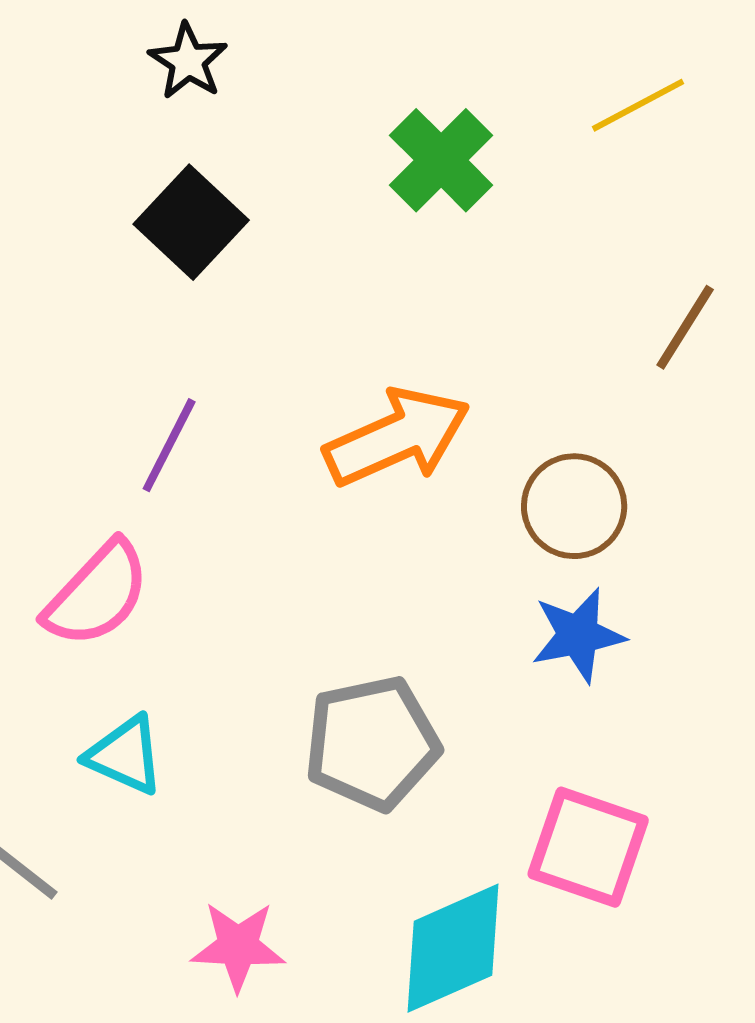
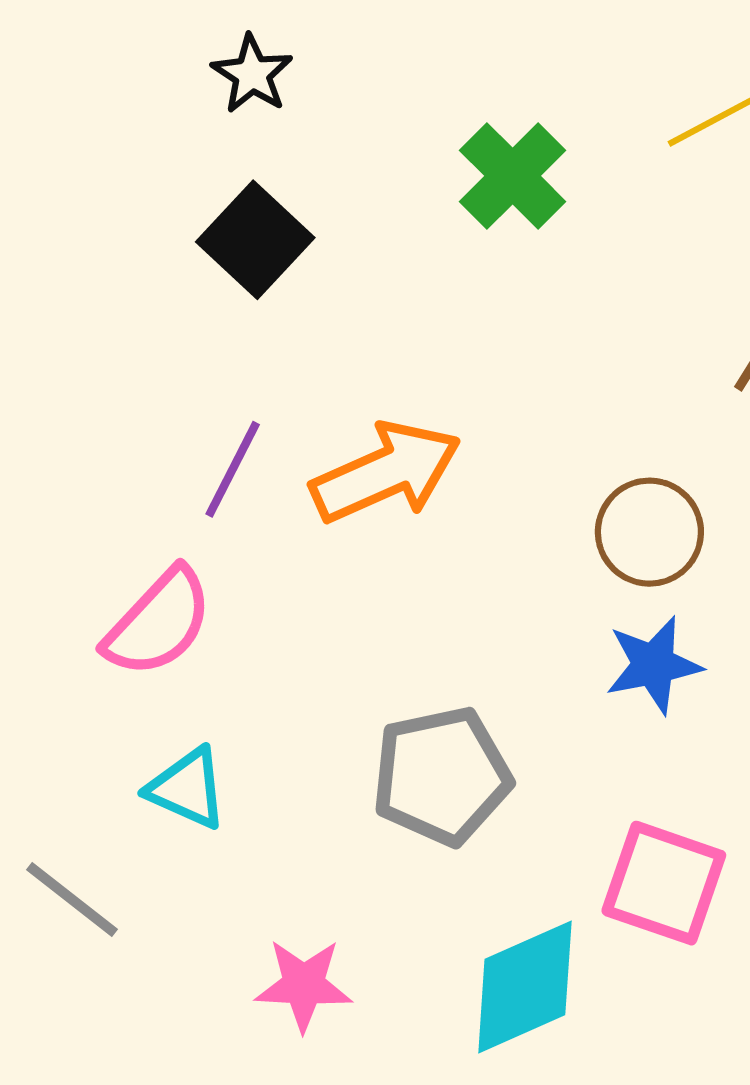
orange arrow: (397, 437) -> (386, 472), moved

